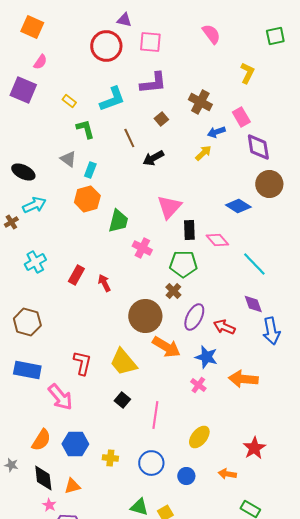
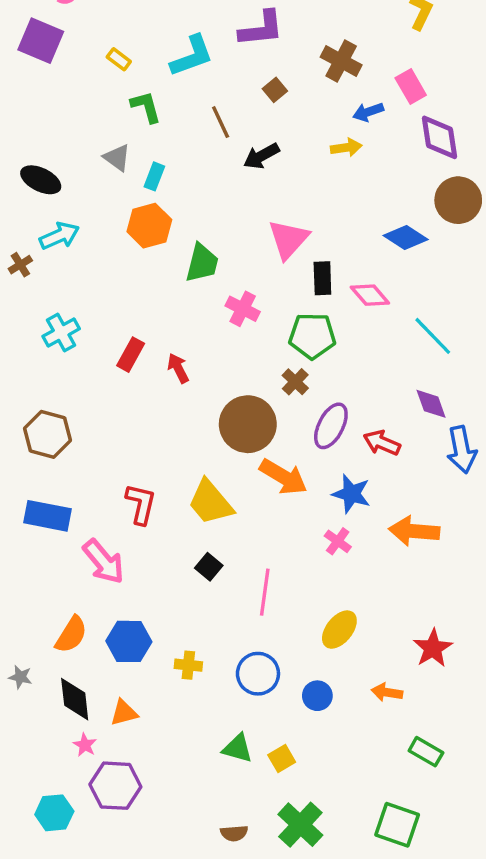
yellow arrow: (203, 153) -> (346, 148), turned 36

